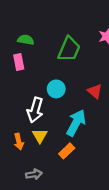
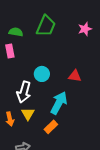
green trapezoid: (69, 49) -> (46, 26), moved
red triangle: (95, 91) -> (75, 76), turned -32

